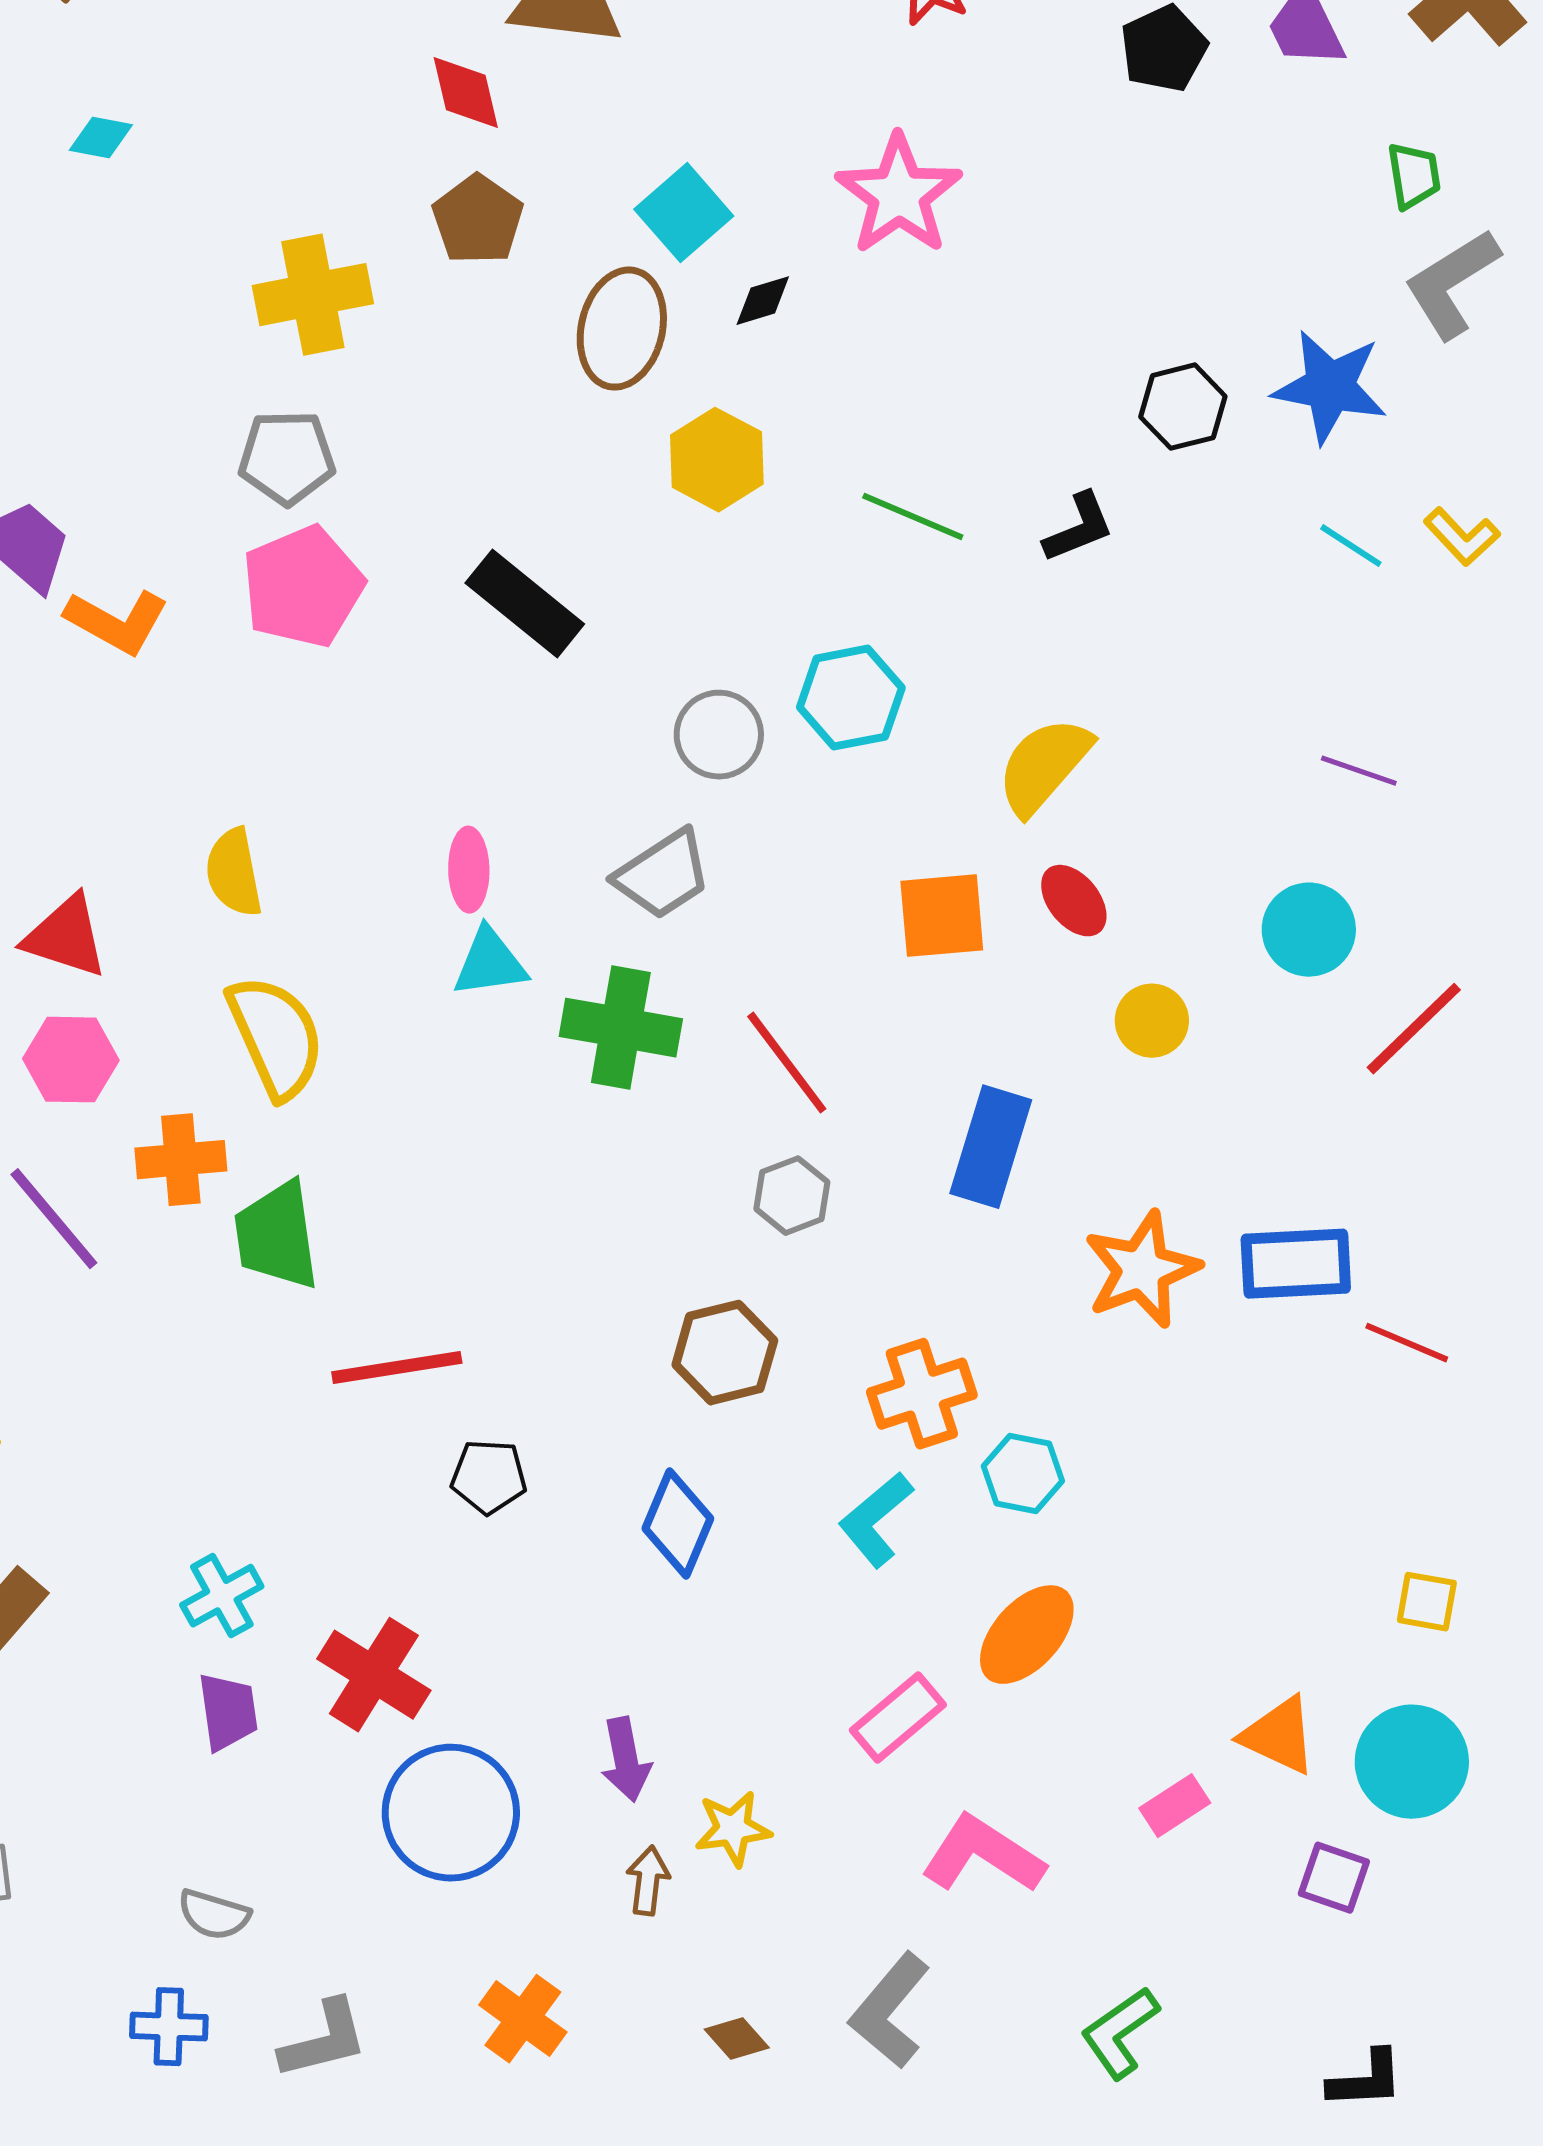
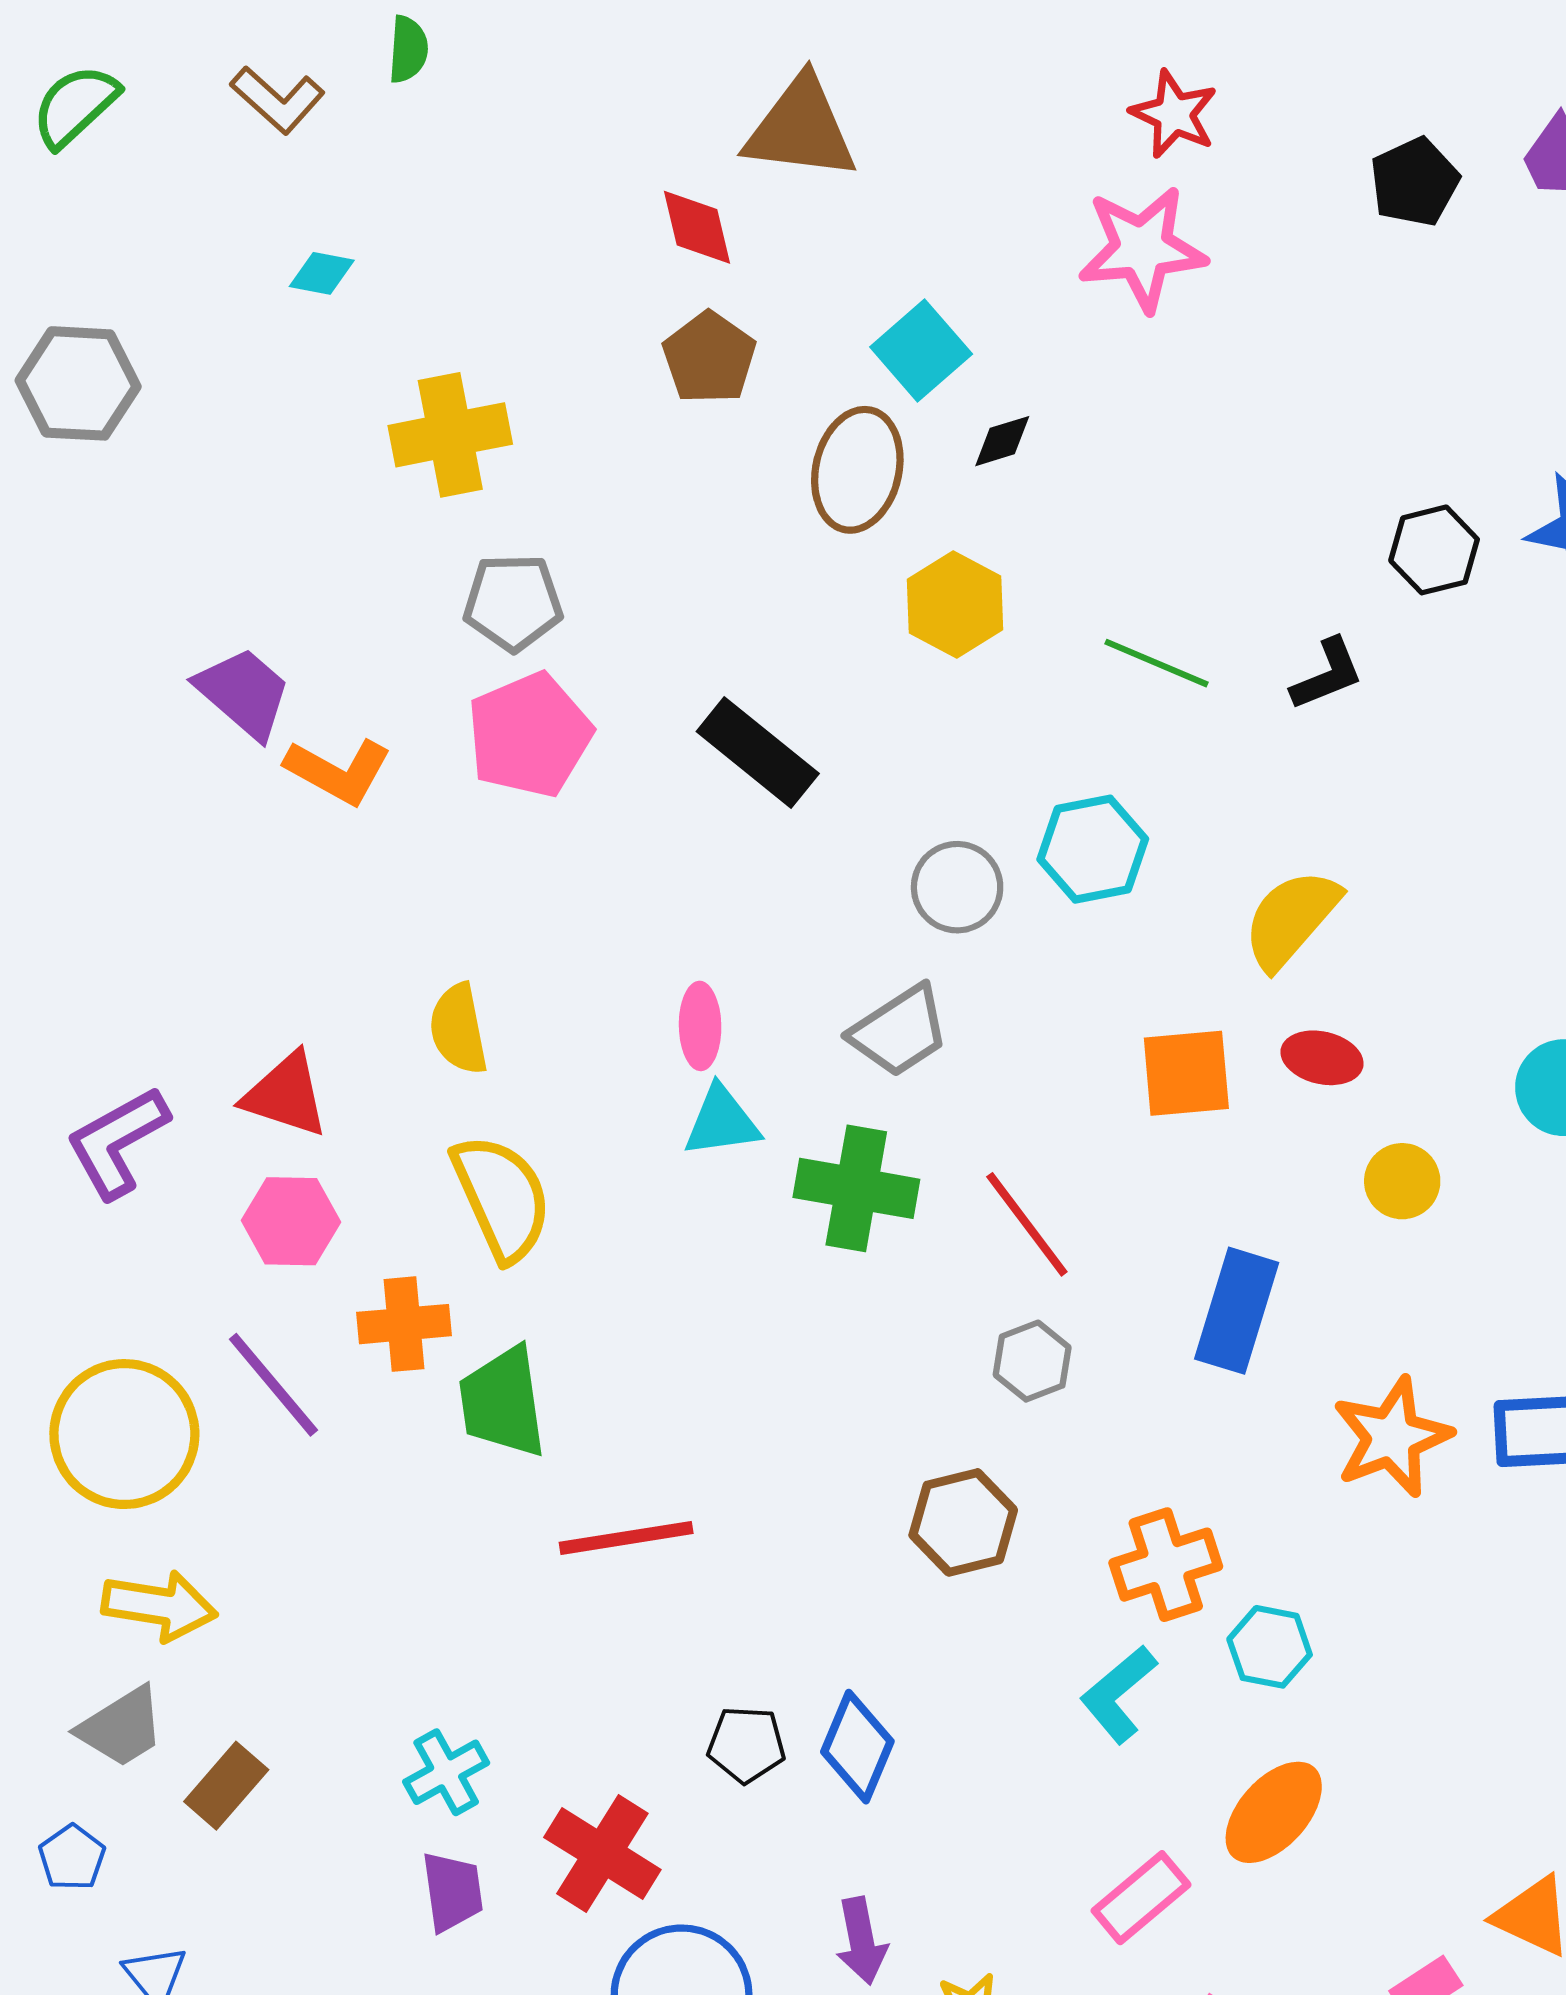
pink star: (899, 195) -> (1142, 249), moved, turned 30
yellow cross: (313, 295) -> (450, 435), moved
red ellipse: (1074, 901) -> (1322, 1058), turned -38
black pentagon: (489, 1477) -> (746, 1745), moved
blue diamond: (678, 1524) -> (857, 1747), moved

